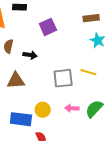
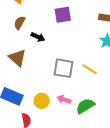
brown triangle: (16, 81) -> (17, 58), turned 30
yellow circle: (43, 110) -> (42, 101), moved

